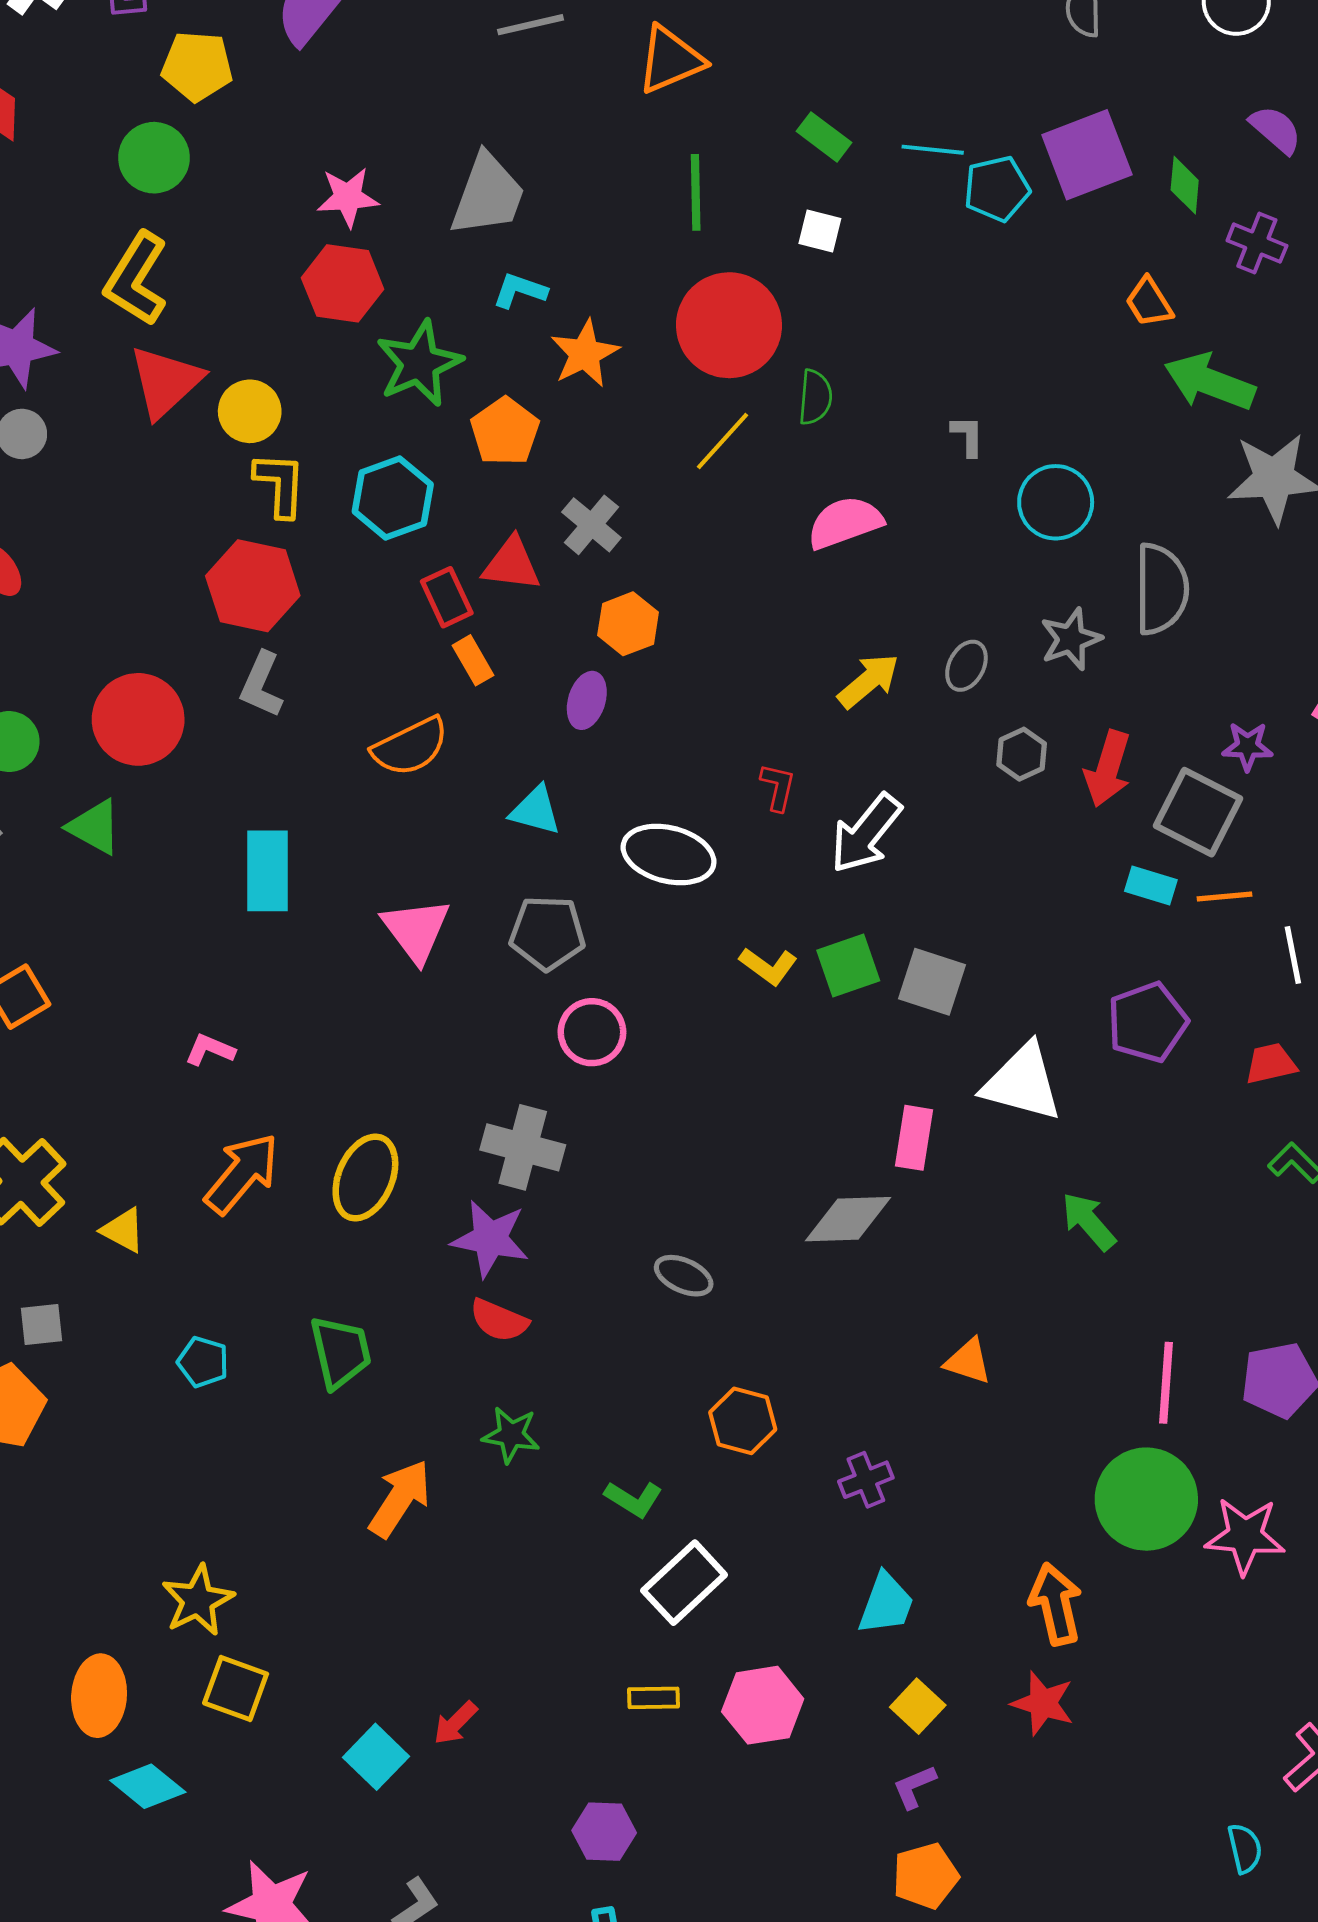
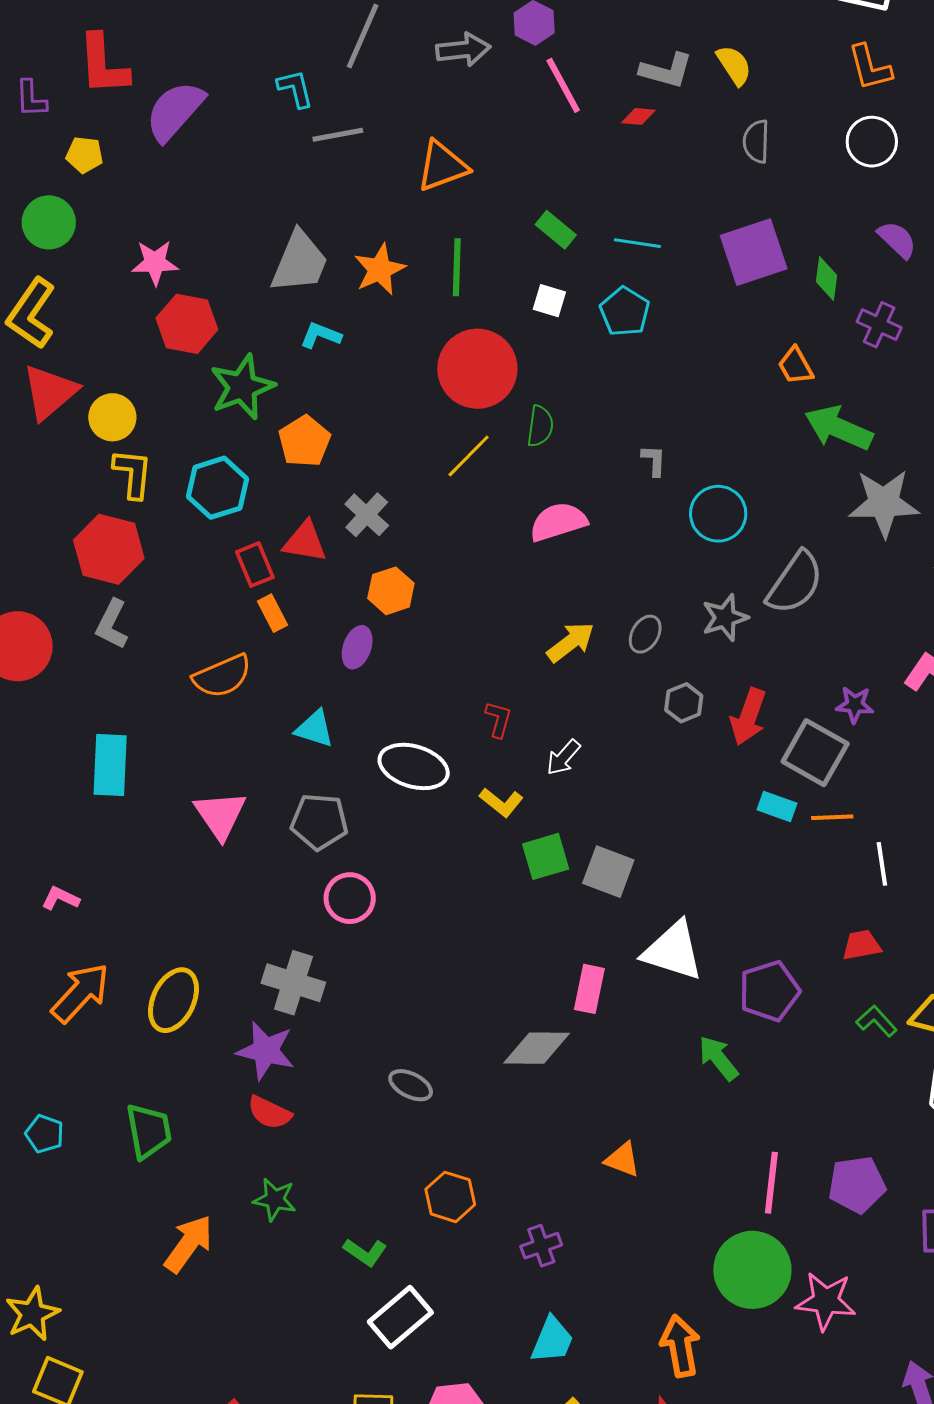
yellow pentagon: (197, 66) -> (85, 155), size x0.7
cyan pentagon: (997, 189) -> (625, 312), moved, turned -30
pink star: (348, 197) -> (155, 263), moved
orange star: (585, 354) -> (380, 269), moved
gray semicircle: (1161, 589) -> (795, 583), turned 32
white arrow: (866, 833) -> (563, 757), size x0.6
yellow L-shape: (768, 966) -> (501, 802), moved
purple pentagon: (1147, 1022) -> (769, 991), moved

